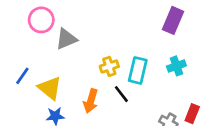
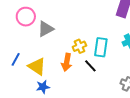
orange arrow: (91, 101) -> (67, 62), moved

